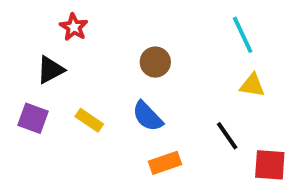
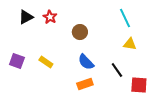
red star: (74, 27) -> (50, 17), moved
black triangle: (50, 70) -> (26, 17), moved
blue semicircle: (148, 116) -> (86, 62), moved

